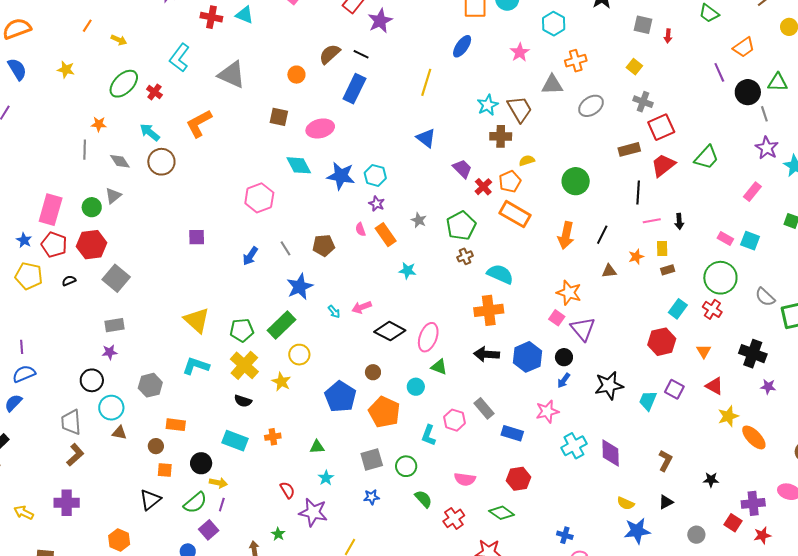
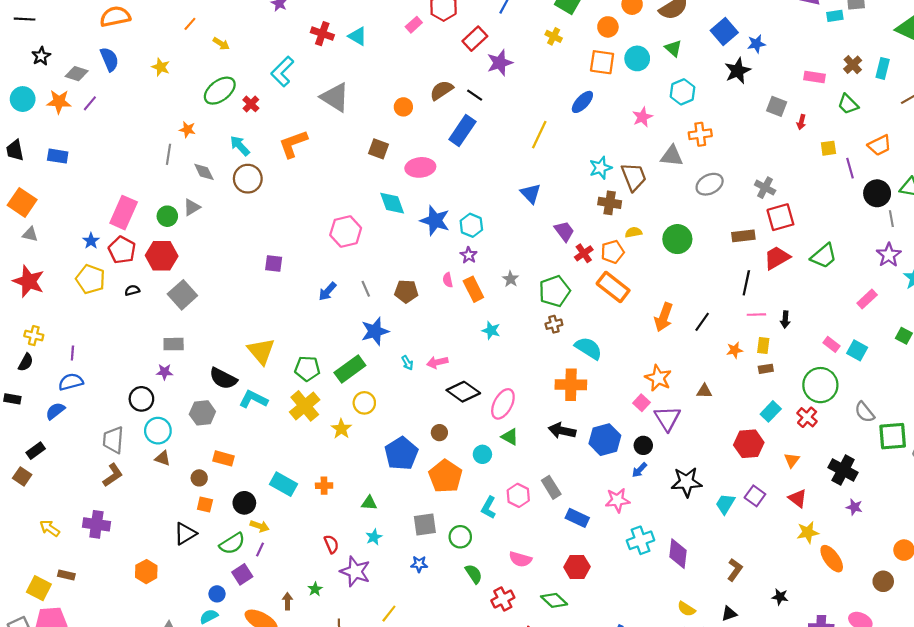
yellow square: (634, 67) -> (828, 148), moved, turned 35
green circle: (576, 181) -> (677, 239), moved
brown triangle: (609, 271) -> (704, 391), moved
black semicircle: (243, 401) -> (223, 378), moved, size x1.5

